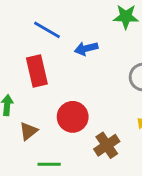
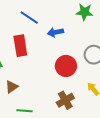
red circle: (73, 117) -> (66, 66), moved

